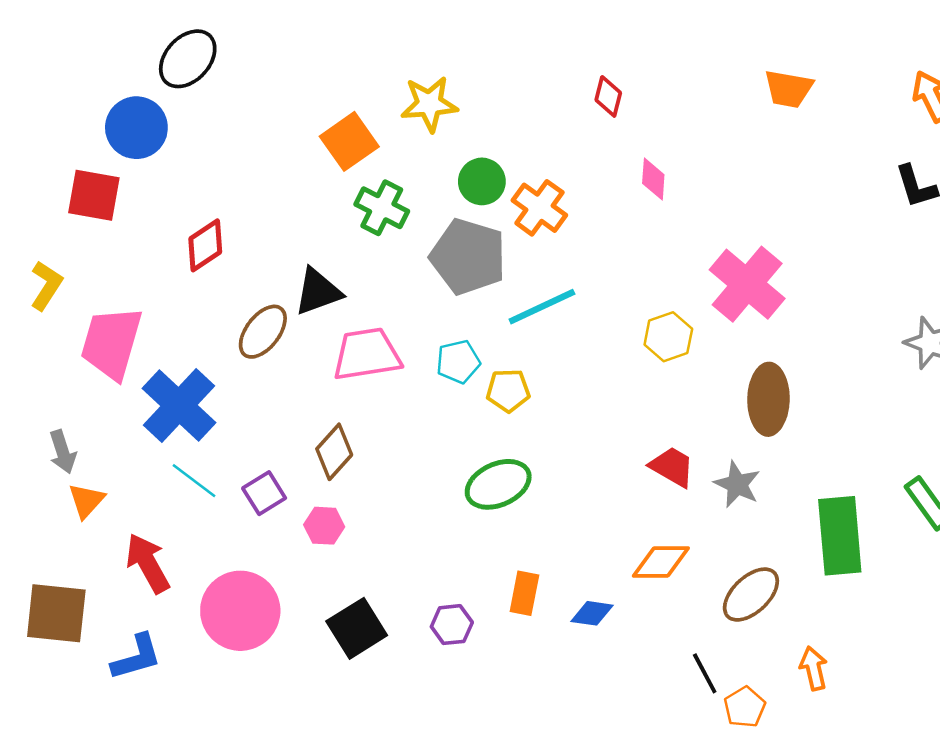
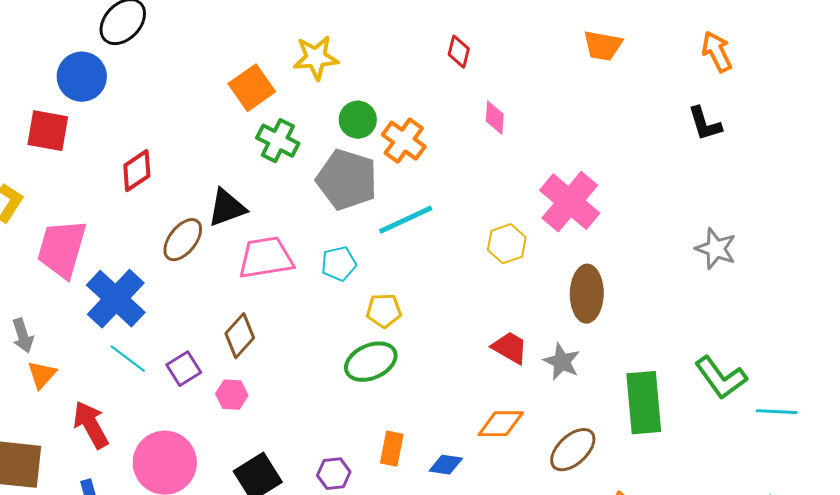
yellow pentagon: (508, 391) -> (384, 311), moved

